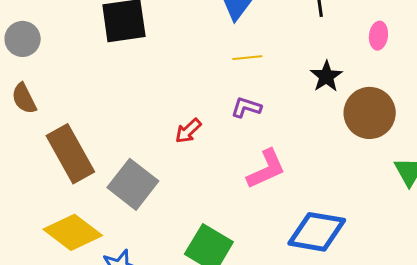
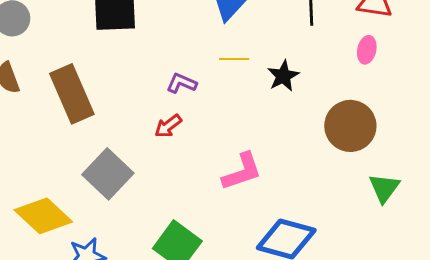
black star: (326, 76) -> (283, 76), moved
purple L-shape: (246, 107) -> (181, 83), moved
brown rectangle: (70, 154) -> (72, 94), moved

